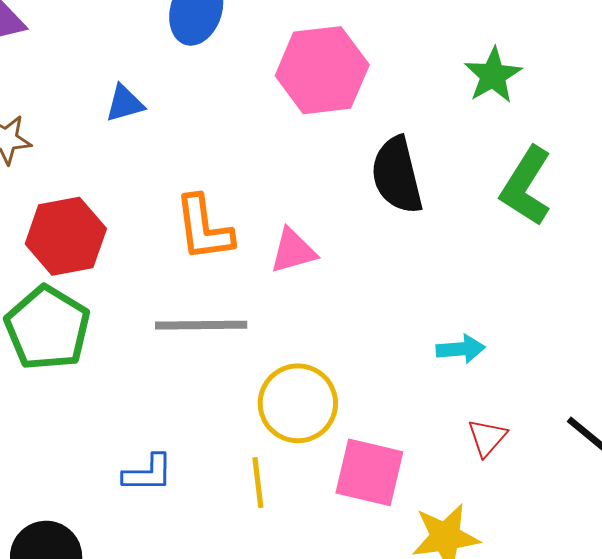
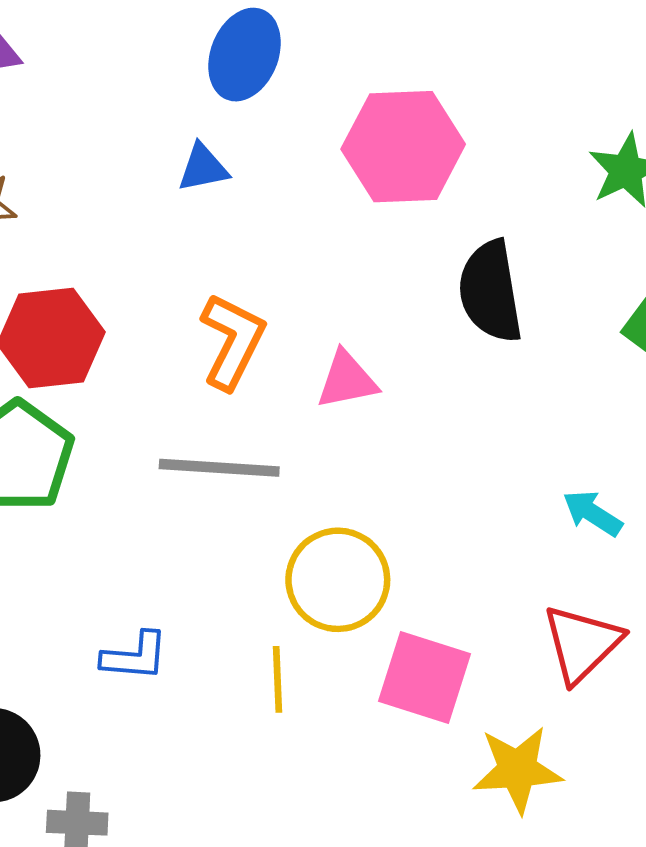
blue triangle: (125, 103) -> (203, 168), moved
orange L-shape: (204, 228) -> (232, 341), turned -150
cyan arrow: (461, 349) -> (592, 513), moved, turned -147
red triangle: (487, 437) -> (582, 644), size x1.6

